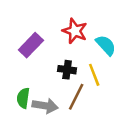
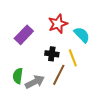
red star: (75, 31) -> (58, 24), turned 30
gray arrow: (45, 106) -> (35, 82), turned -36

